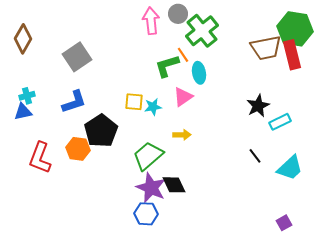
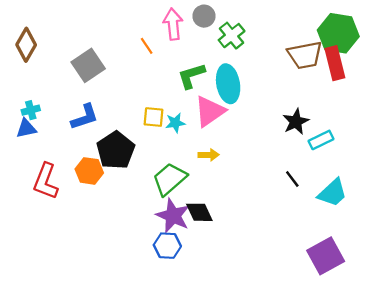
green cross: (202, 31) -> (232, 36), size x0.7
orange line: (183, 55) -> (147, 46), moved
cyan ellipse: (199, 73) -> (228, 84), size x1.5
pink triangle: (183, 97) -> (210, 111), size x1.4
purple square: (284, 223) -> (326, 256), size x2.0

